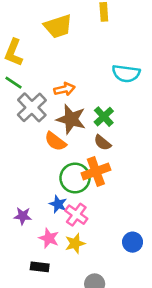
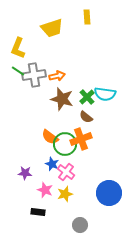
cyan semicircle: (126, 73) -> (105, 94), moved
gray cross: (32, 107) -> (34, 75), moved, turned 35
orange semicircle: (55, 141) -> (50, 137), moved
blue circle: (133, 242) -> (109, 193), size x1.6

